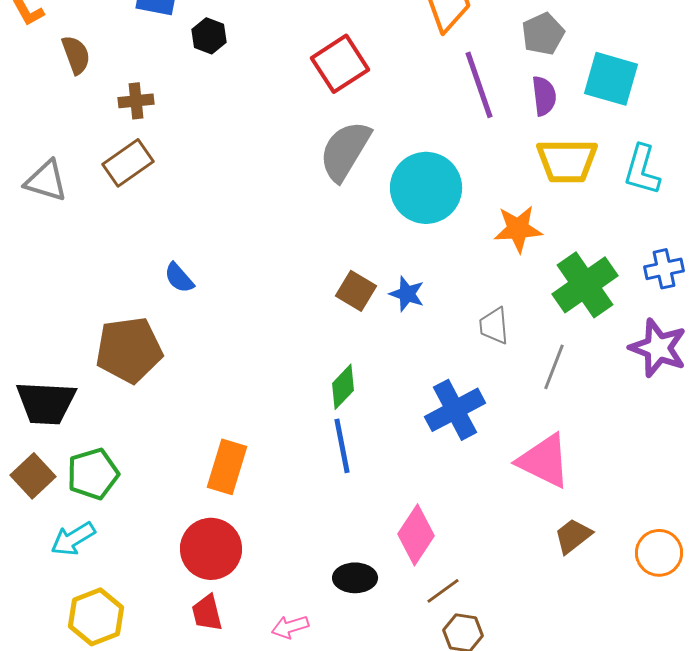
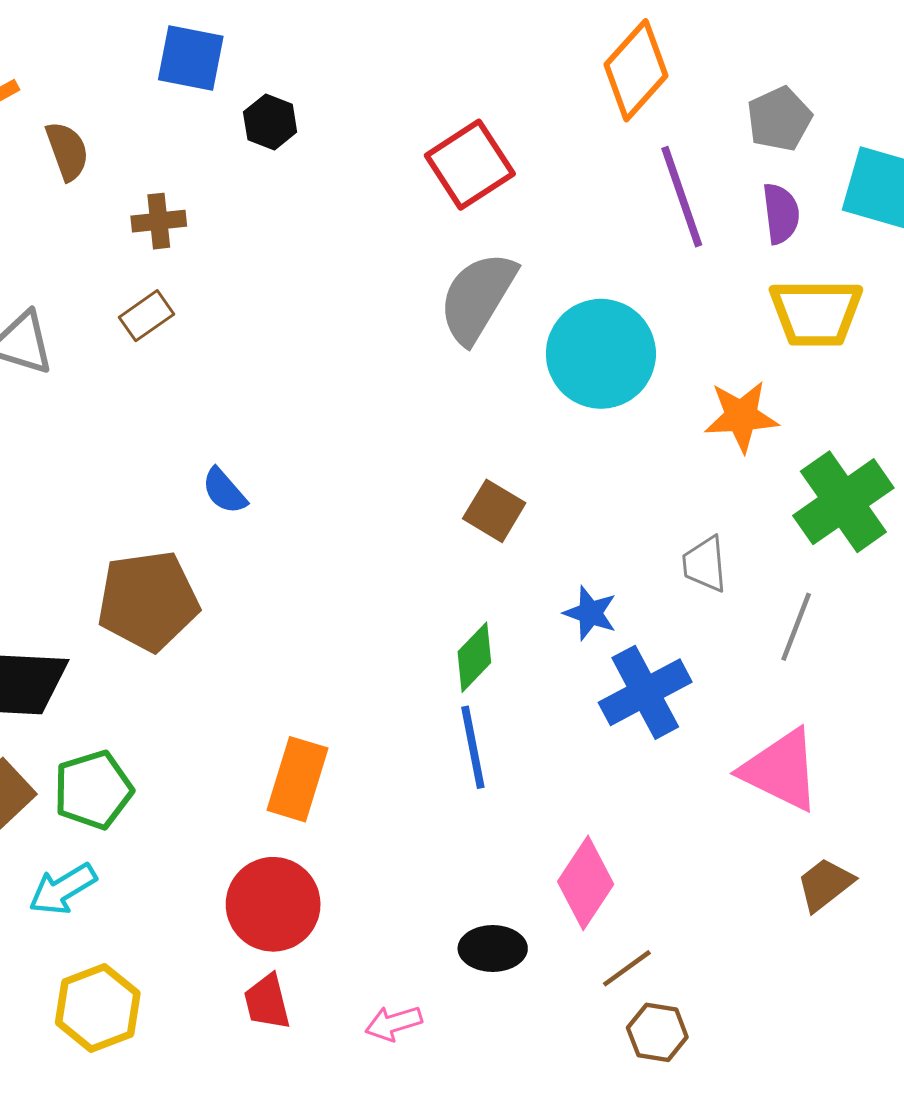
brown rectangle: (128, 163) -> (147, 316), size x0.7
blue star: (407, 294) -> (590, 613), moved

